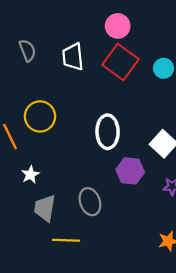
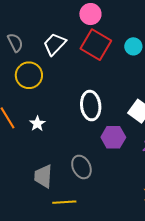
white trapezoid: (73, 57) -> (55, 44), turned 55
yellow circle: (40, 116) -> (29, 75), moved
white star: (30, 175) -> (37, 124), moved

